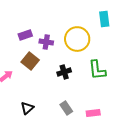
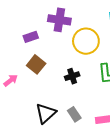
purple cross: (46, 42) -> (59, 20), moved, size x1.5
black triangle: (27, 108) -> (46, 113), moved, size x1.5

